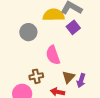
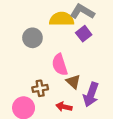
brown triangle: (68, 77) -> (73, 82), moved, turned -32
purple arrow: (81, 81) -> (91, 95), size x1.5

